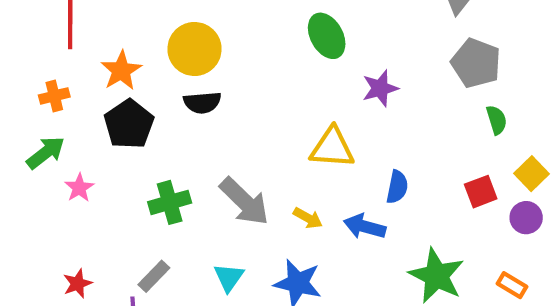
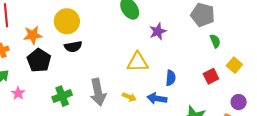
orange star: (121, 71) -> (33, 35), turned 30
gray arrow: (244, 201) -> (98, 92), turned 40
purple circle: (526, 218) -> (239, 102), moved

